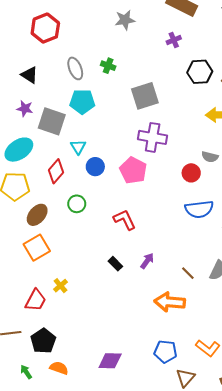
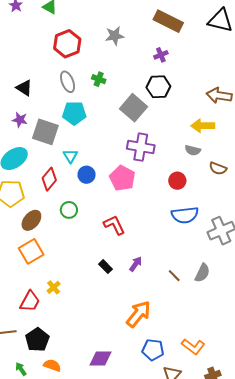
red hexagon: (45, 28) -> (67, 44), moved
black hexagon: (200, 72) -> (158, 87), moved
gray square: (145, 96) -> (133, 108), turned -32
gray semicircle: (210, 157) -> (193, 150), moved
orange arrow: (170, 302) -> (138, 314), moved, turned 124

